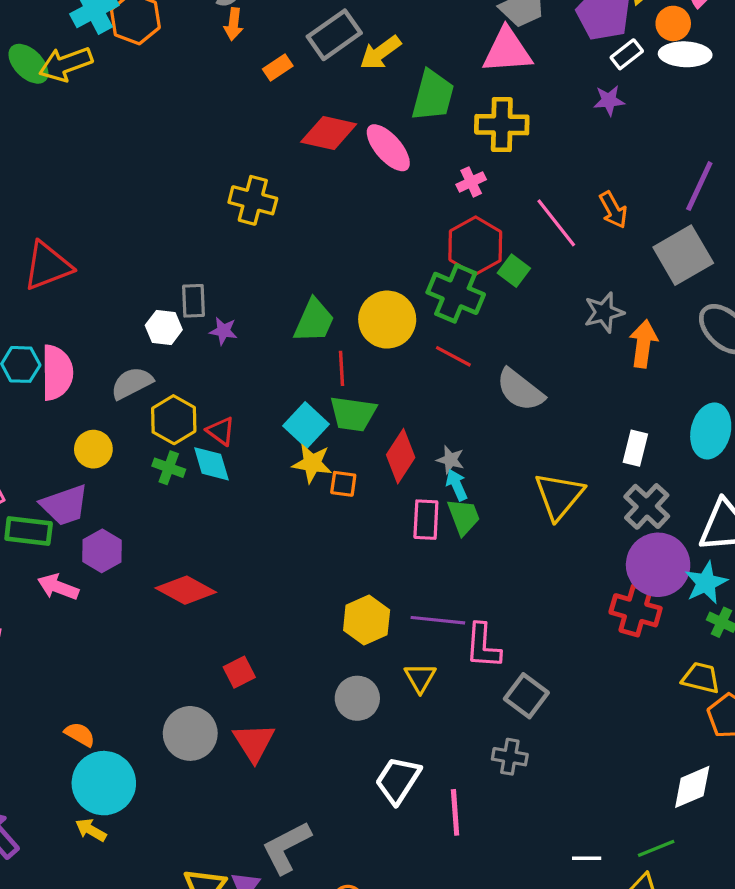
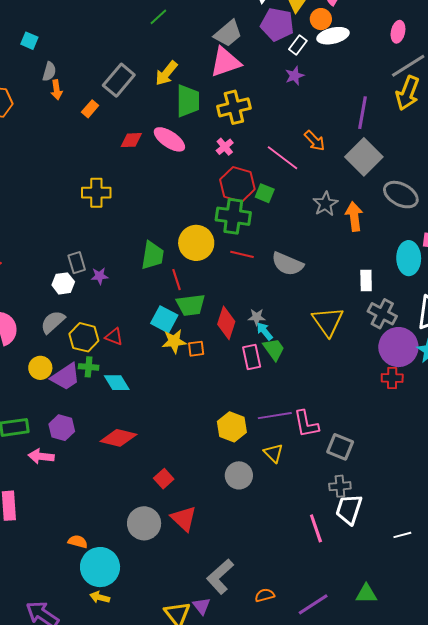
yellow arrow: (380, 53) -> (166, 73), moved
red diamond: (329, 133) -> (131, 140), size x0.7
cyan diamond: (211, 464) -> (117, 383), moved
purple trapezoid: (65, 505) -> (66, 377), moved
red cross: (636, 610) -> (392, 378), size x0.7
white trapezoid: (398, 780) -> (349, 509), moved

